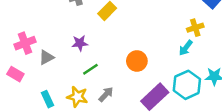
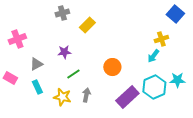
pink cross: (25, 43) -> (17, 39), moved
gray arrow: (106, 94) -> (86, 95), turned -32
cyan rectangle: (48, 99) -> (37, 87), moved

